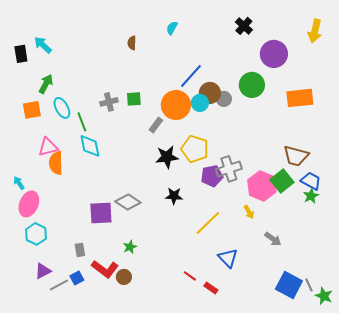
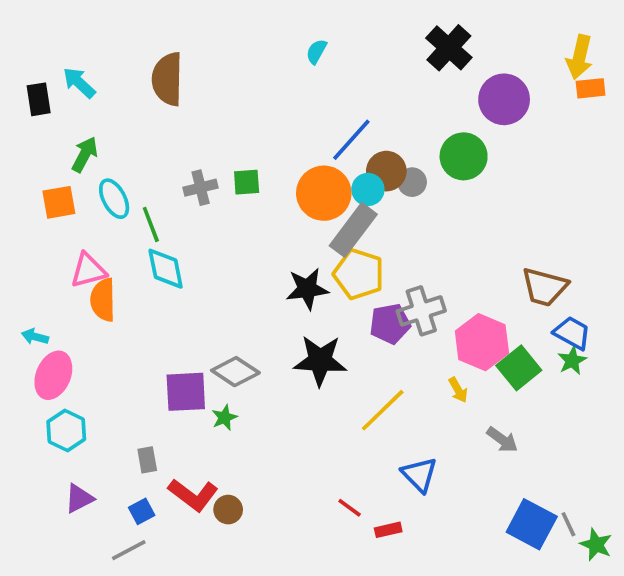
black cross: (244, 26) -> (449, 48), size x1.4
brown semicircle: (132, 43) -> (167, 79), moved, size x2.0
orange rectangle: (300, 98) -> (591, 88), moved, size x0.6
gray rectangle: (156, 125) -> (353, 230), moved, size x1.8
green square: (282, 181) -> (519, 368), moved
cyan arrow: (19, 183) -> (35, 337), turned -40
black star: (174, 196) -> (320, 361), size x1.6
green star: (130, 247) -> (224, 418), moved
gray line: (59, 285) -> (129, 550), moved
red rectangle: (211, 288) -> (388, 530), turned -48

